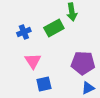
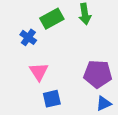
green rectangle: (54, 28) -> (52, 19), moved
blue cross: (24, 32) -> (28, 37), turned -32

